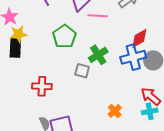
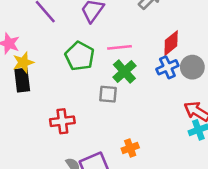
pink line: (98, 16) -> (119, 47), moved
blue cross: (133, 57) -> (167, 67), size x0.7
orange cross: (115, 111) -> (130, 148), moved, turned 32

